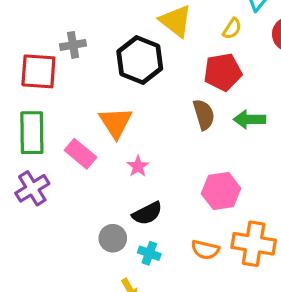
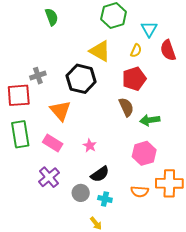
green arrow: (249, 119) -> (150, 120), moved
orange triangle: (116, 123) -> (60, 111), moved
purple cross: (32, 188) -> (49, 177), moved

